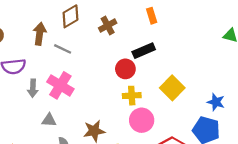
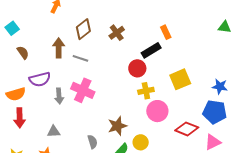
orange rectangle: (152, 16) -> (166, 32), moved
yellow square: (172, 88) -> (180, 79), turned 30
gray triangle: (49, 120) -> (54, 132), moved

